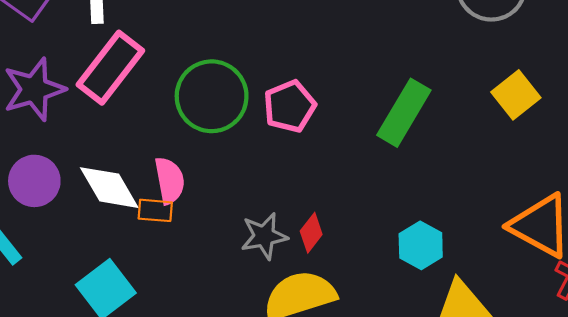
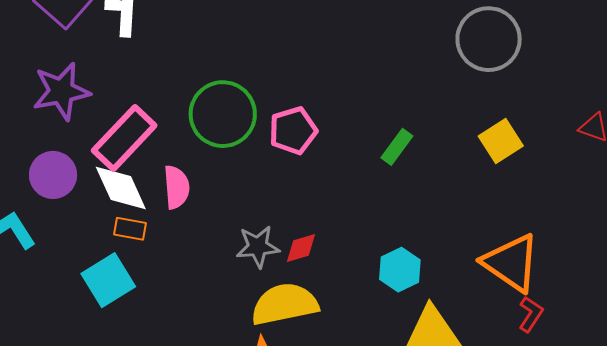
pink rectangle: (110, 68) -> (124, 138), moved
green rectangle: (404, 113) -> (397, 147), size x0.6
orange rectangle: (155, 210) -> (130, 229), moved
red diamond: (311, 233) -> (301, 248), turned 30

